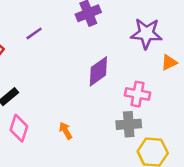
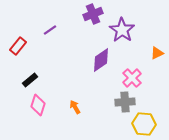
purple star: (146, 33) -> (122, 30), moved, turned 30
pink cross: (138, 94) -> (132, 78), turned 36

